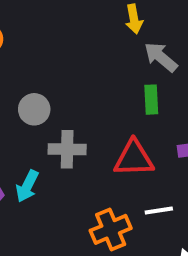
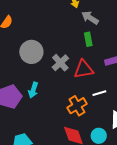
gray circle: (34, 109) -> (31, 52), size x1.5
gray cross: (67, 149) -> (60, 63), moved, turned -36

